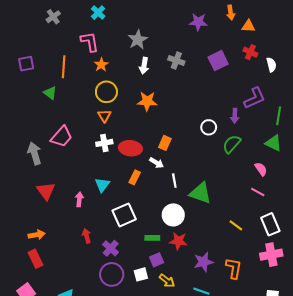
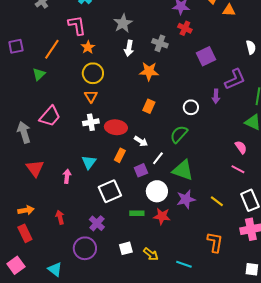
red cross: (250, 52) -> (185, 28), moved
purple square: (218, 61) -> (206, 56), moved
orange line: (64, 67) -> (52, 49), turned 30
green triangle: (50, 93) -> (39, 74), turned 40
orange star: (147, 101) -> (149, 71), moved
orange rectangle: (165, 143) -> (149, 106), moved
green semicircle: (232, 144) -> (179, 134), moved
white line: (174, 181) -> (158, 158), turned 48
red arrow: (87, 236) -> (60, 217), moved
purple square: (157, 260) -> (141, 170), moved
purple star: (203, 262) -> (186, 199), moved
purple circle: (112, 274) -> (85, 248), moved

